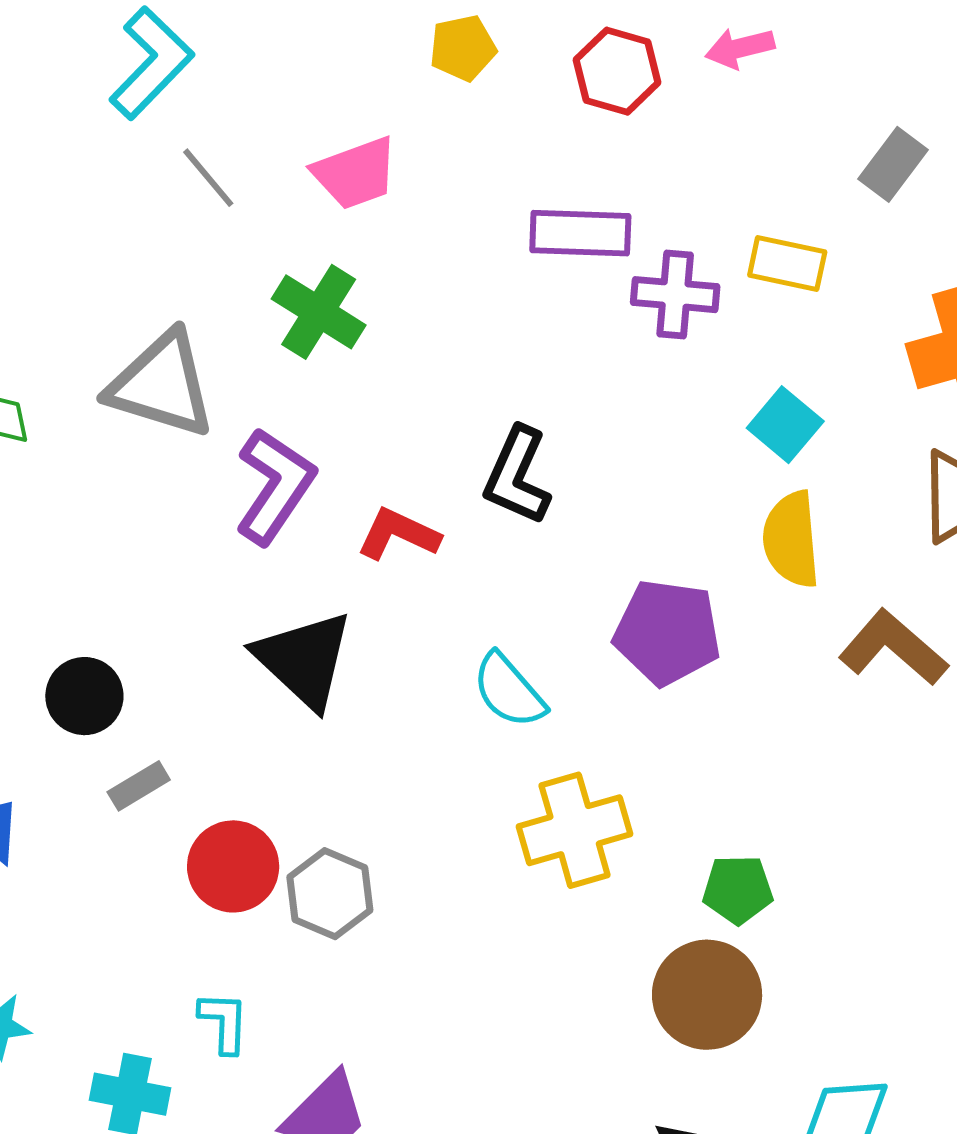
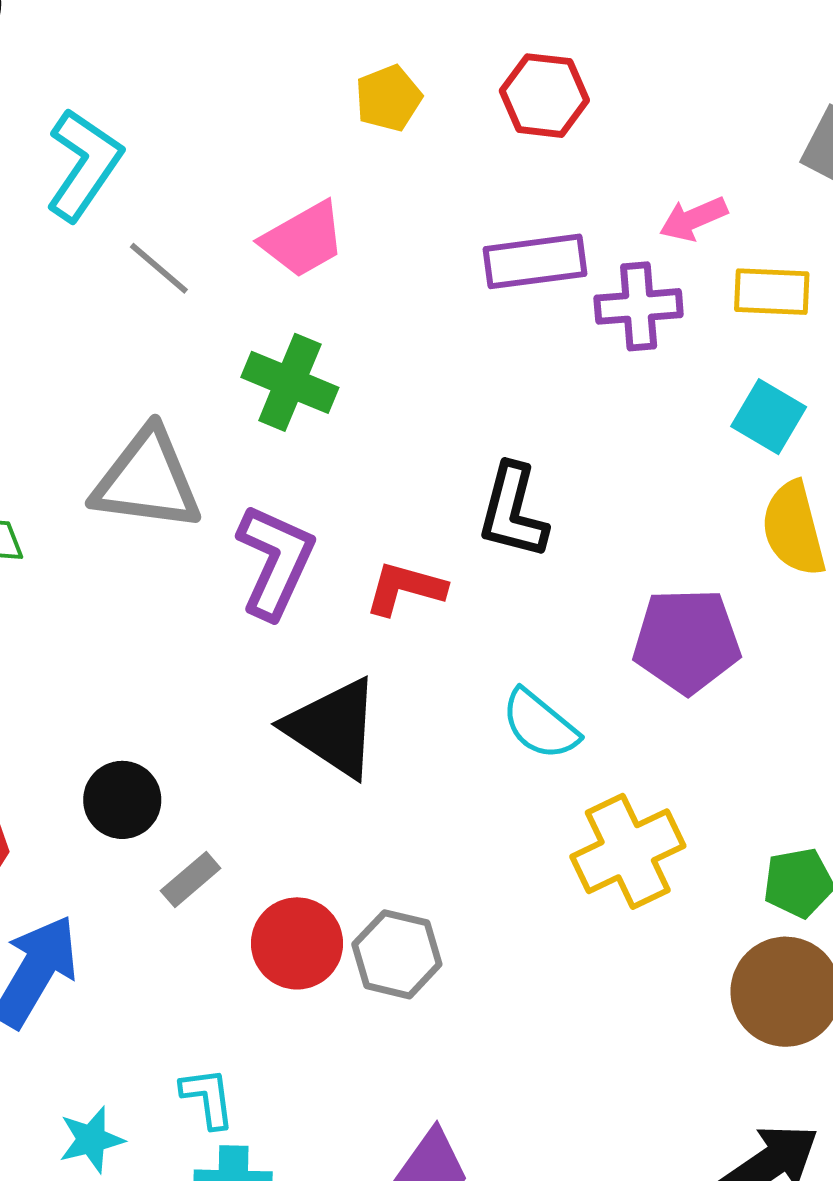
pink arrow: (740, 48) -> (693, 219), moved
yellow rectangle: (787, 264) -> (772, 292), moved
cyan L-shape: (224, 1022) -> (208, 1098), moved

